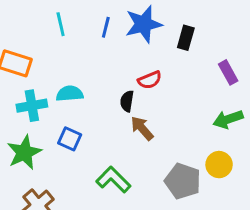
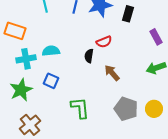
brown arrow: (142, 128) -> (112, 73), moved
yellow circle: (219, 165) -> (154, 109), moved
green L-shape: (113, 180) -> (80, 108), turned 40

